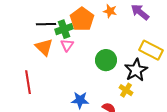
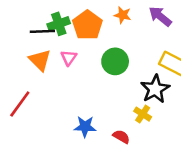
green cross: (64, 29) -> (59, 24), moved
green circle: (106, 60) -> (115, 61), moved
red line: (28, 82) -> (20, 104), turned 45

